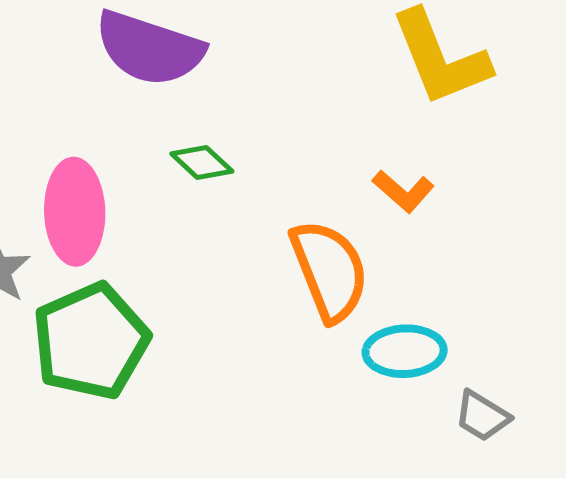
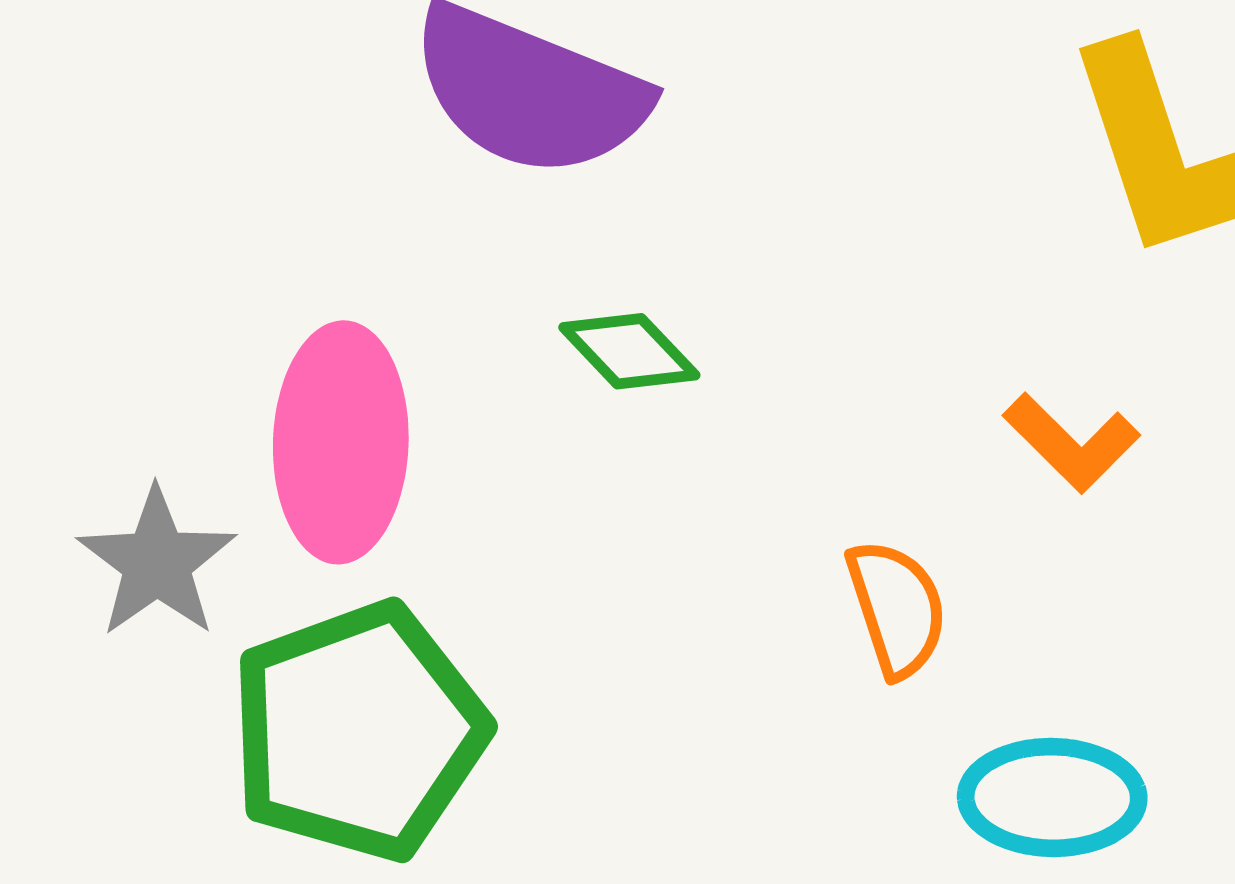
orange semicircle: (329, 271) -> (897, 608), size x0.6

